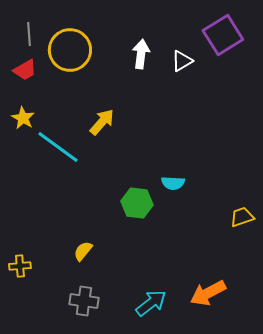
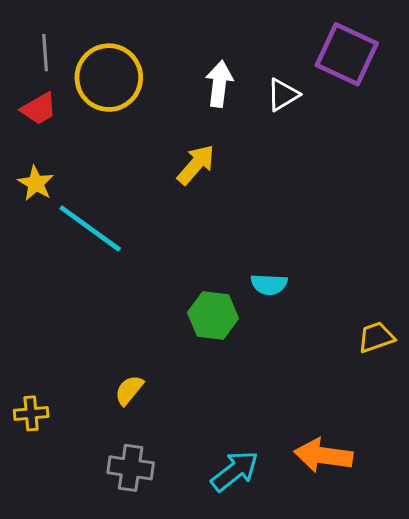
purple square: (223, 35) -> (347, 54), turned -33
yellow arrow: (102, 122) -> (196, 165), moved
orange arrow: (208, 293) -> (323, 455), turned 36

